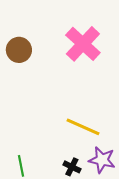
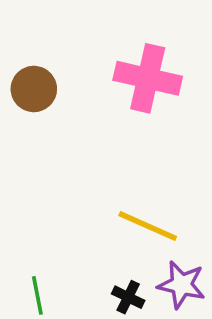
pink cross: (83, 44) -> (148, 78), turned -30

